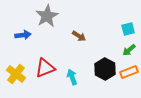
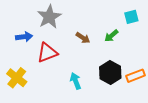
cyan square: (128, 29) -> (131, 17), moved
green arrow: (129, 50) -> (111, 36), moved
red triangle: (45, 68) -> (47, 53), moved

